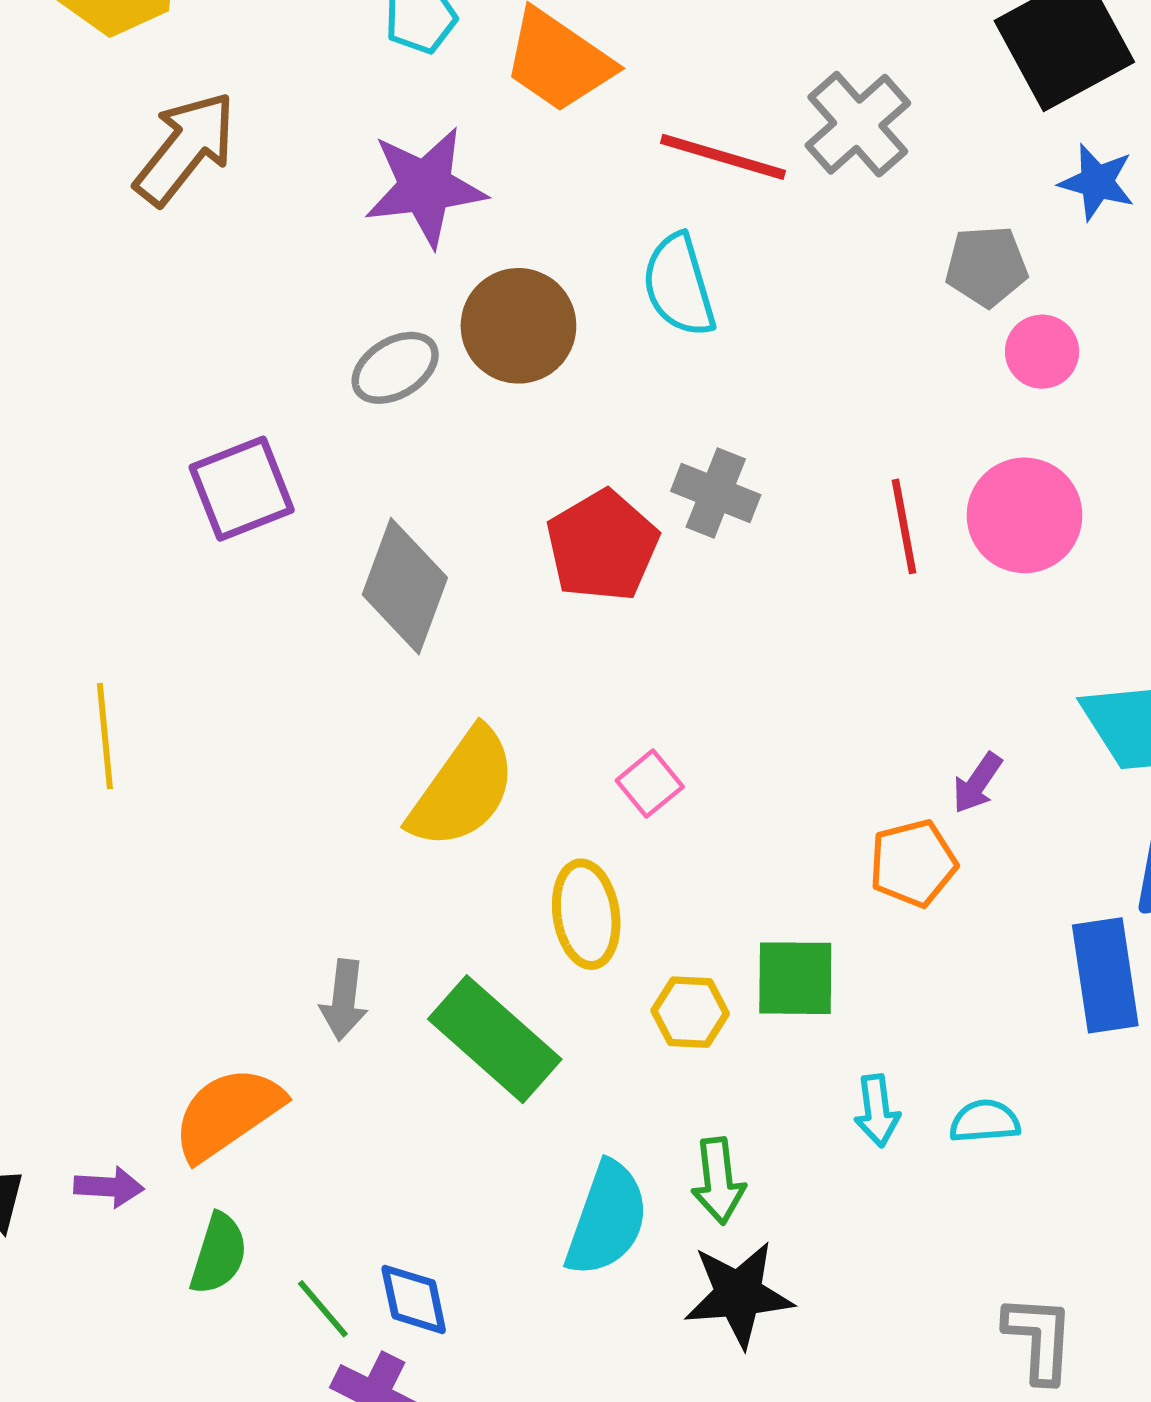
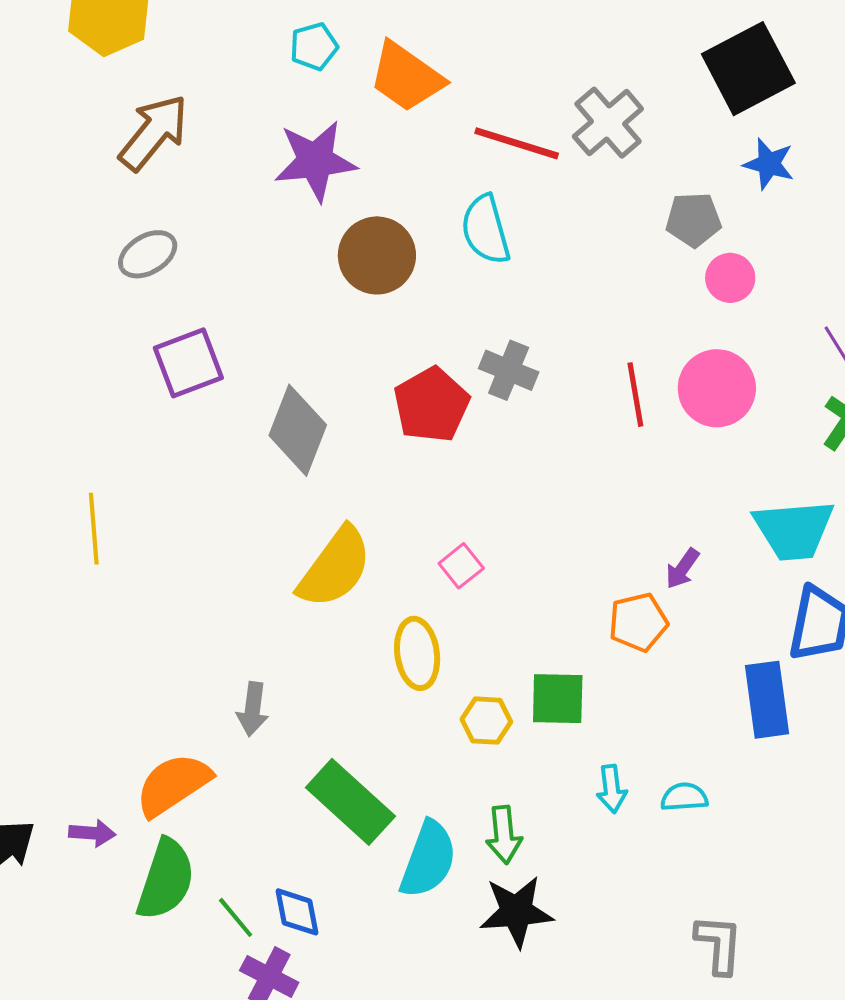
gray ellipse: (395, 368) -> (148, 254), moved
green rectangle: (495, 1039) -> (350, 802), moved
green semicircle: (219, 1254) -> (166, 879), size x1.5

